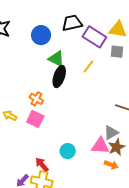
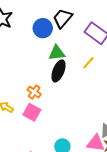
black trapezoid: (72, 23) -> (63, 18), moved, turned -40
green triangle: (56, 59) -> (57, 53), turned -36

